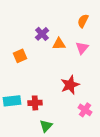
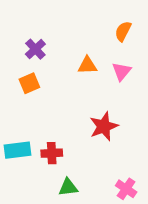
purple cross: (42, 34) -> (35, 49), moved
pink cross: (85, 110) -> (126, 189), moved
green triangle: (46, 126) -> (68, 187), turned 40

